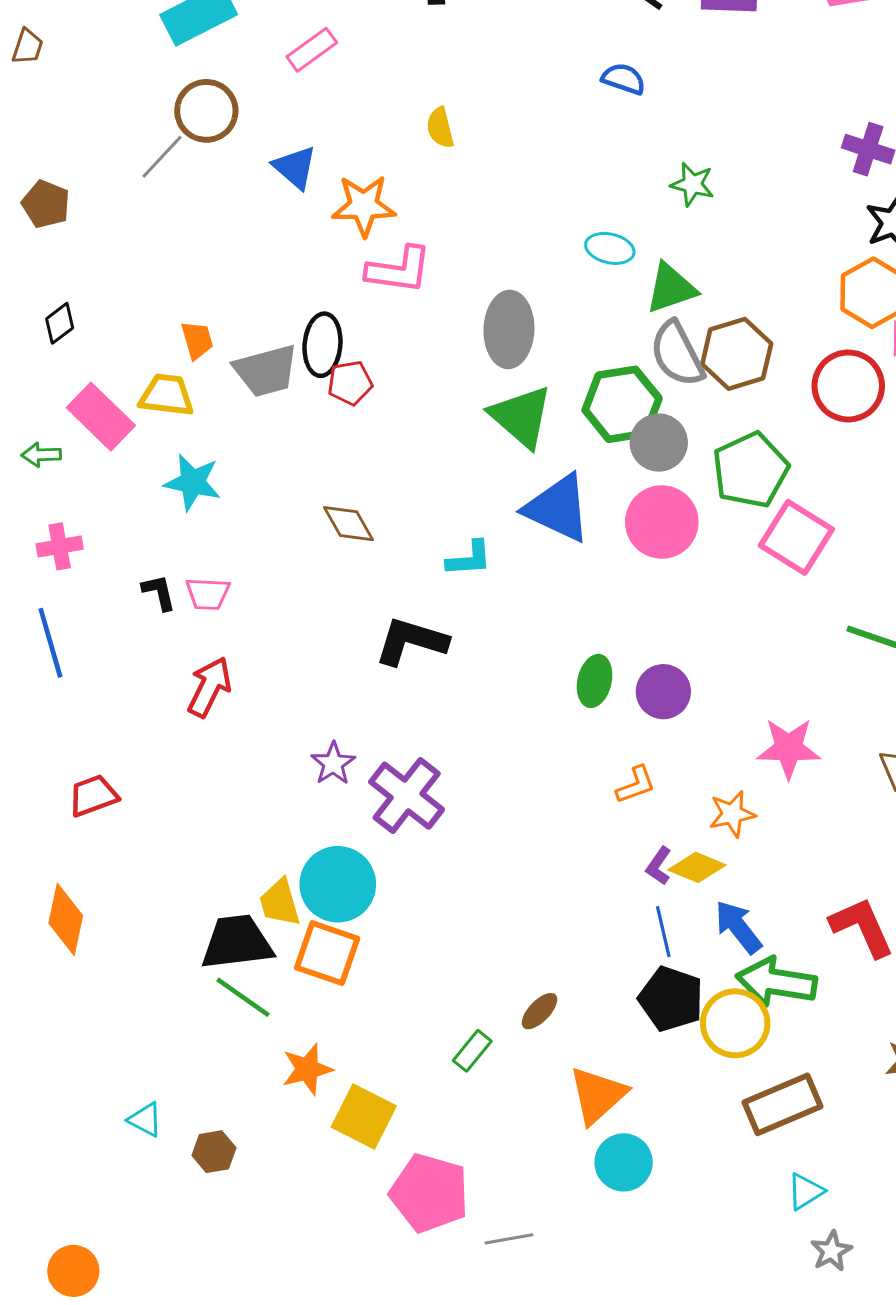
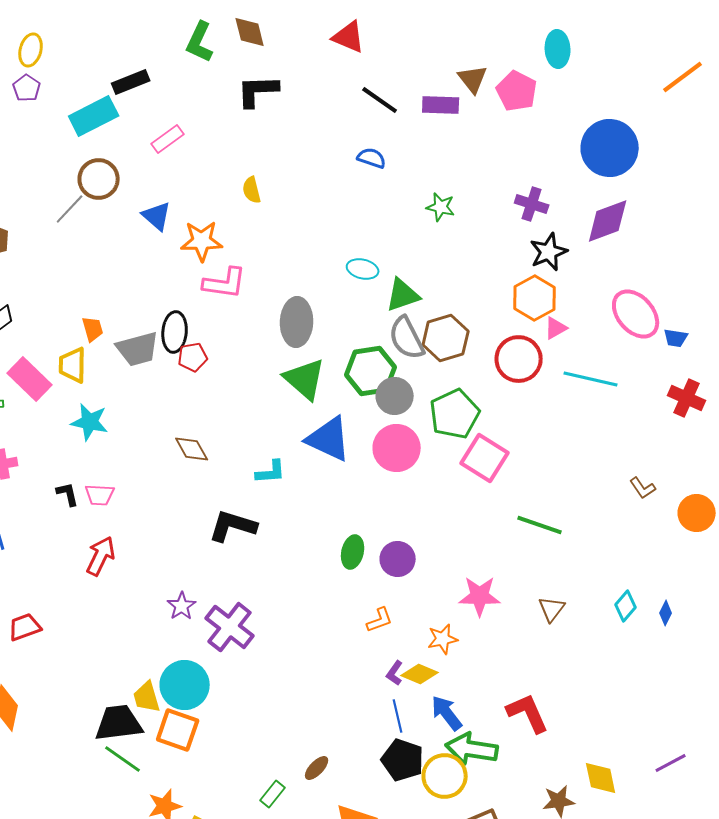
green star: (692, 184) -> (441, 207), moved
yellow trapezoid: (167, 395) -> (73, 365), turned -96

